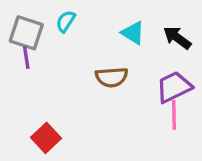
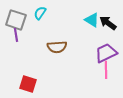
cyan triangle: (133, 33) -> (92, 20), moved
brown semicircle: (112, 77) -> (57, 47), moved
red square: (46, 138) -> (28, 84), turned -30

